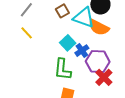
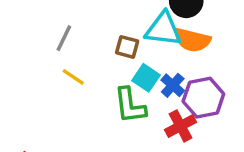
brown square: (62, 11) -> (127, 47), moved, turned -32
green L-shape: (63, 69) -> (130, 105), moved
red cross: (104, 77) -> (181, 126), moved, turned 30

